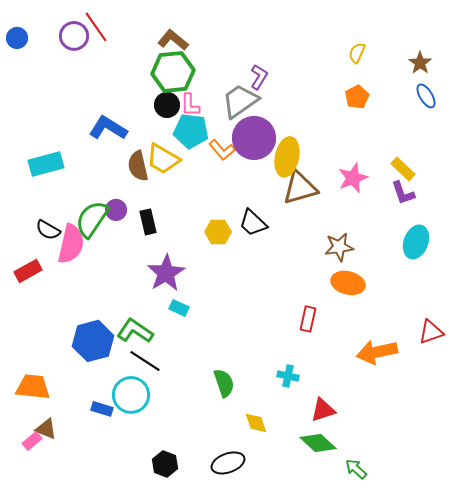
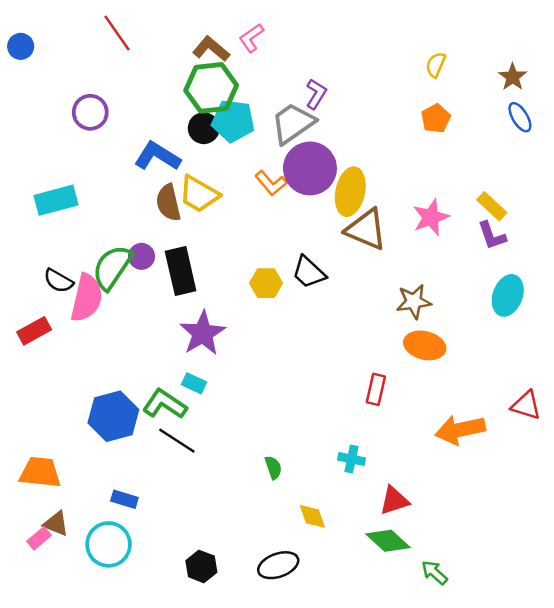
purple circle: (74, 36) -> (90, 112), moved
pink L-shape: (190, 105) -> (251, 38), moved, turned 55
blue L-shape: (108, 128) -> (157, 156), moved
cyan pentagon: (191, 131) -> (233, 121), moved
brown triangle: (300, 188) -> (366, 229), turned 39
black rectangle: (148, 222) -> (181, 271), size x1.5
cyan rectangle: (179, 308) -> (194, 383), moved
red triangle: (431, 332) -> (526, 405), turned 36
green semicircle: (224, 383) -> (273, 468), size x0.7
cyan circle: (131, 395) -> (109, 544), moved

